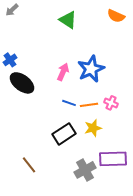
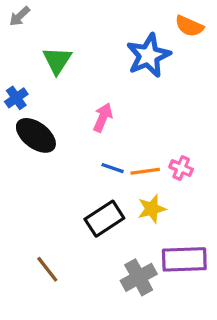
green triangle: (68, 20) -> (57, 60), moved, turned 30
blue star: (91, 69) -> (148, 55), moved

